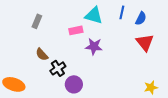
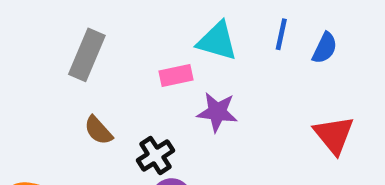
gray rectangle: (37, 21) -> (87, 55), size x1.5
red triangle: (145, 42) -> (334, 135), moved
black cross: (58, 68) -> (155, 155), moved

